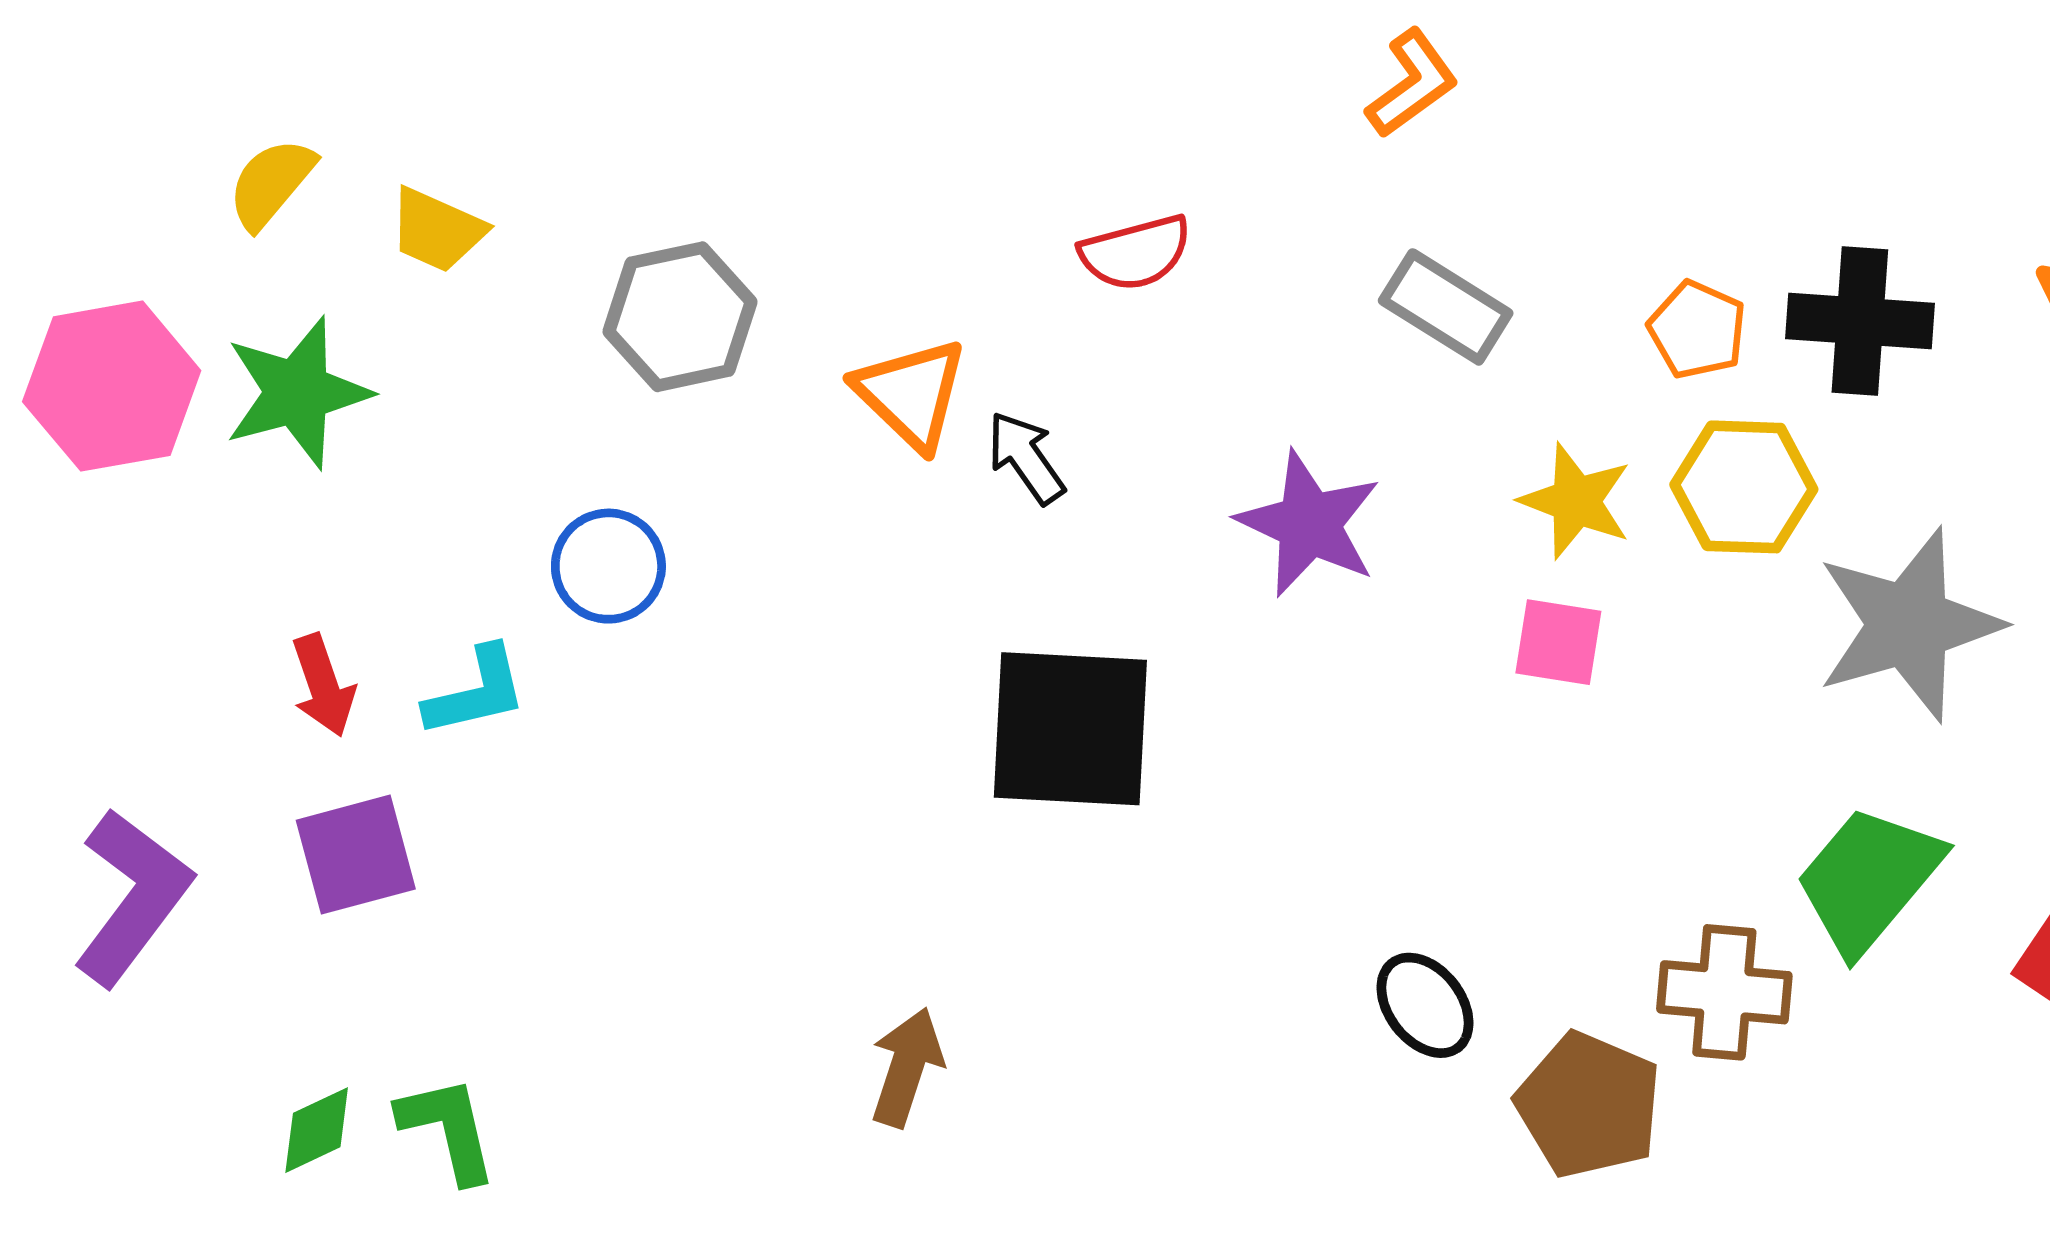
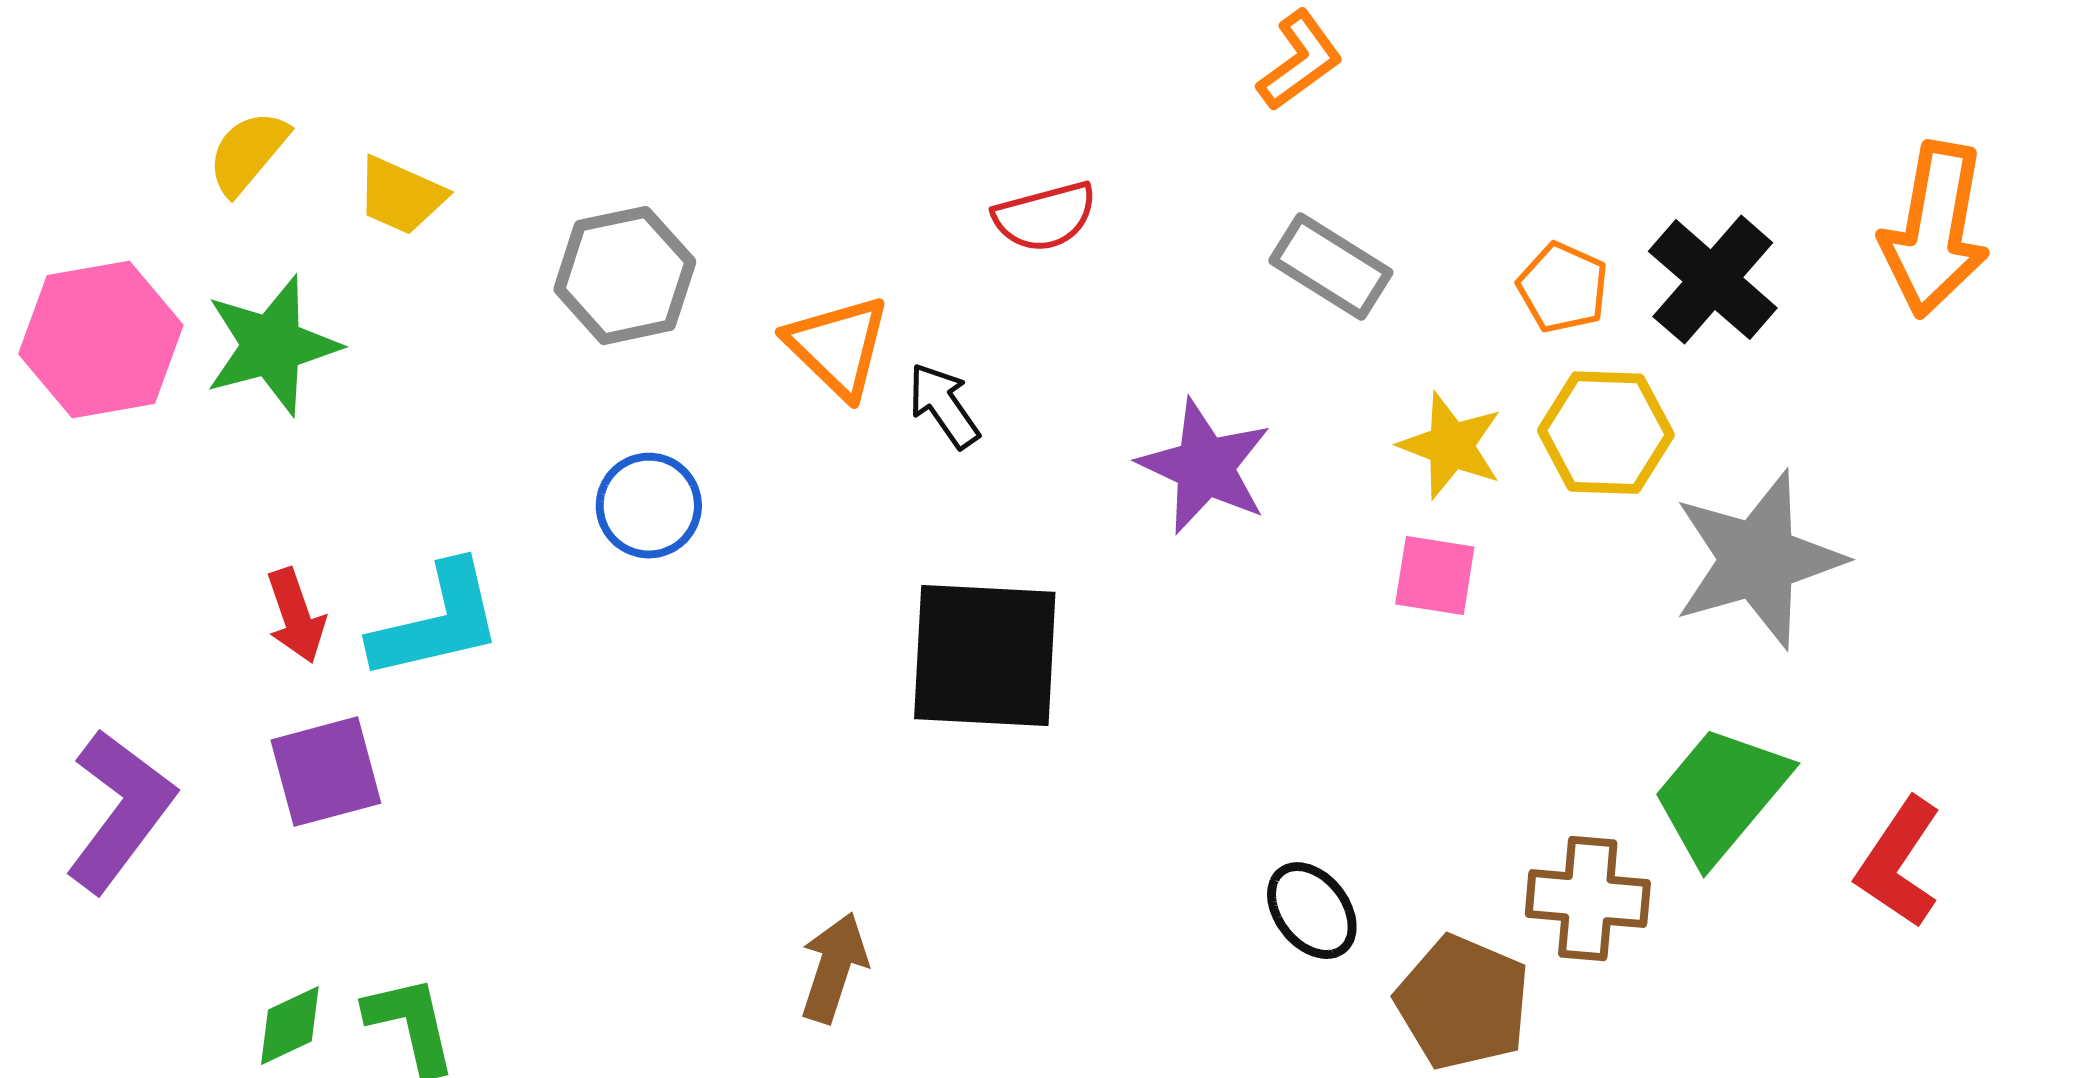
black cross: (1860, 321) -> (1713, 280), turned 37
blue circle: (608, 566) -> (649, 506), moved
cyan L-shape: (476, 692) -> (437, 622), size x1.4

